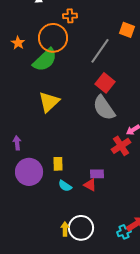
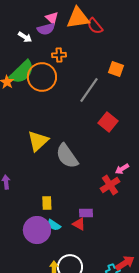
green semicircle: (45, 60) -> (22, 72), moved
red square: (105, 83) -> (108, 122), moved
gray semicircle: (104, 108) -> (67, 156), moved
purple circle: (29, 172) -> (37, 230), moved

